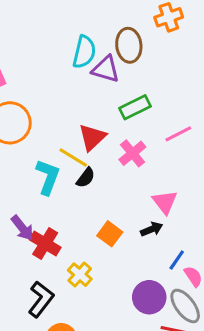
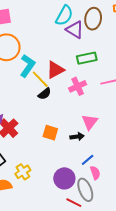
cyan L-shape: (48, 177) -> (28, 66), moved
orange square: (110, 234) -> (50, 133), turned -35
yellow cross: (80, 275) -> (23, 172), moved

